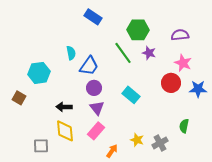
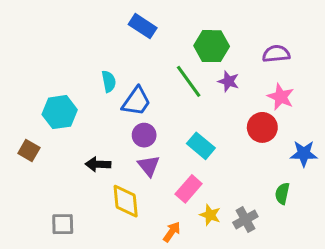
blue star: (198, 89) -> (304, 154), moved
yellow diamond: (65, 131) -> (126, 201), moved
pink rectangle: (96, 131) -> (189, 189), moved

